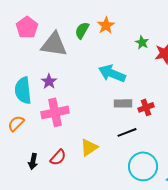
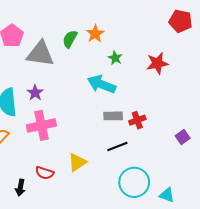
green star: (142, 42) -> (115, 58), moved
red semicircle: (58, 157) -> (45, 173), turned 66
black arrow: (33, 161) -> (20, 188), moved

